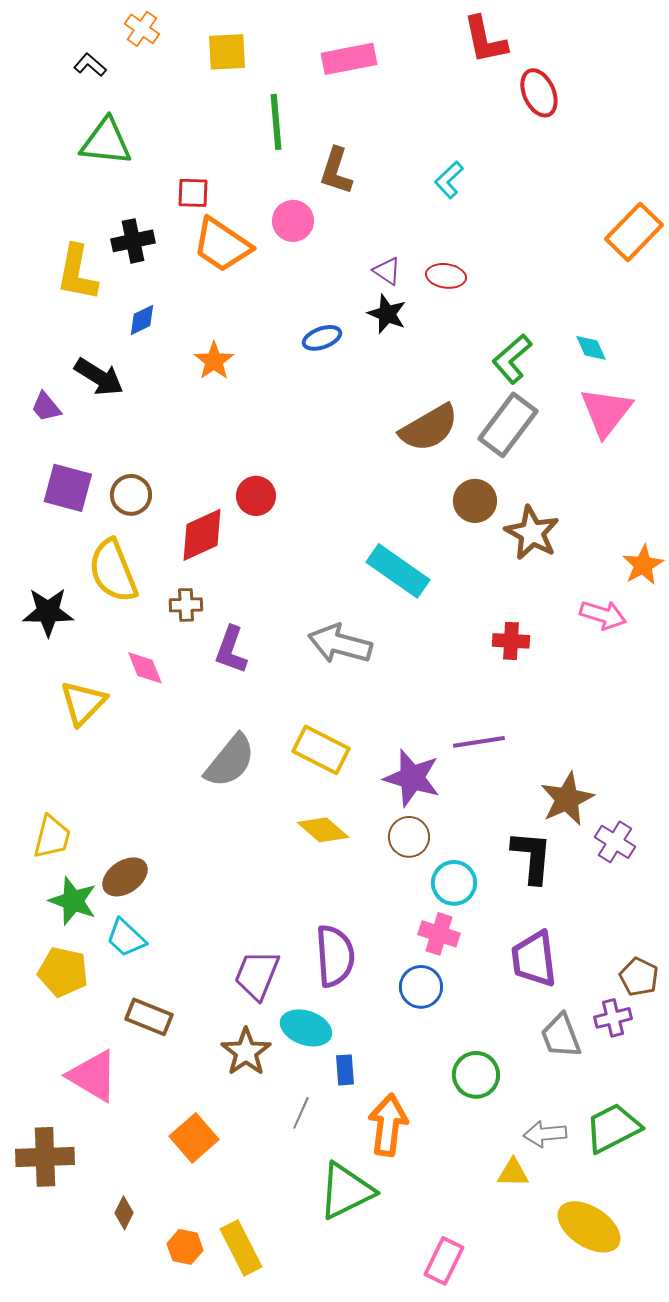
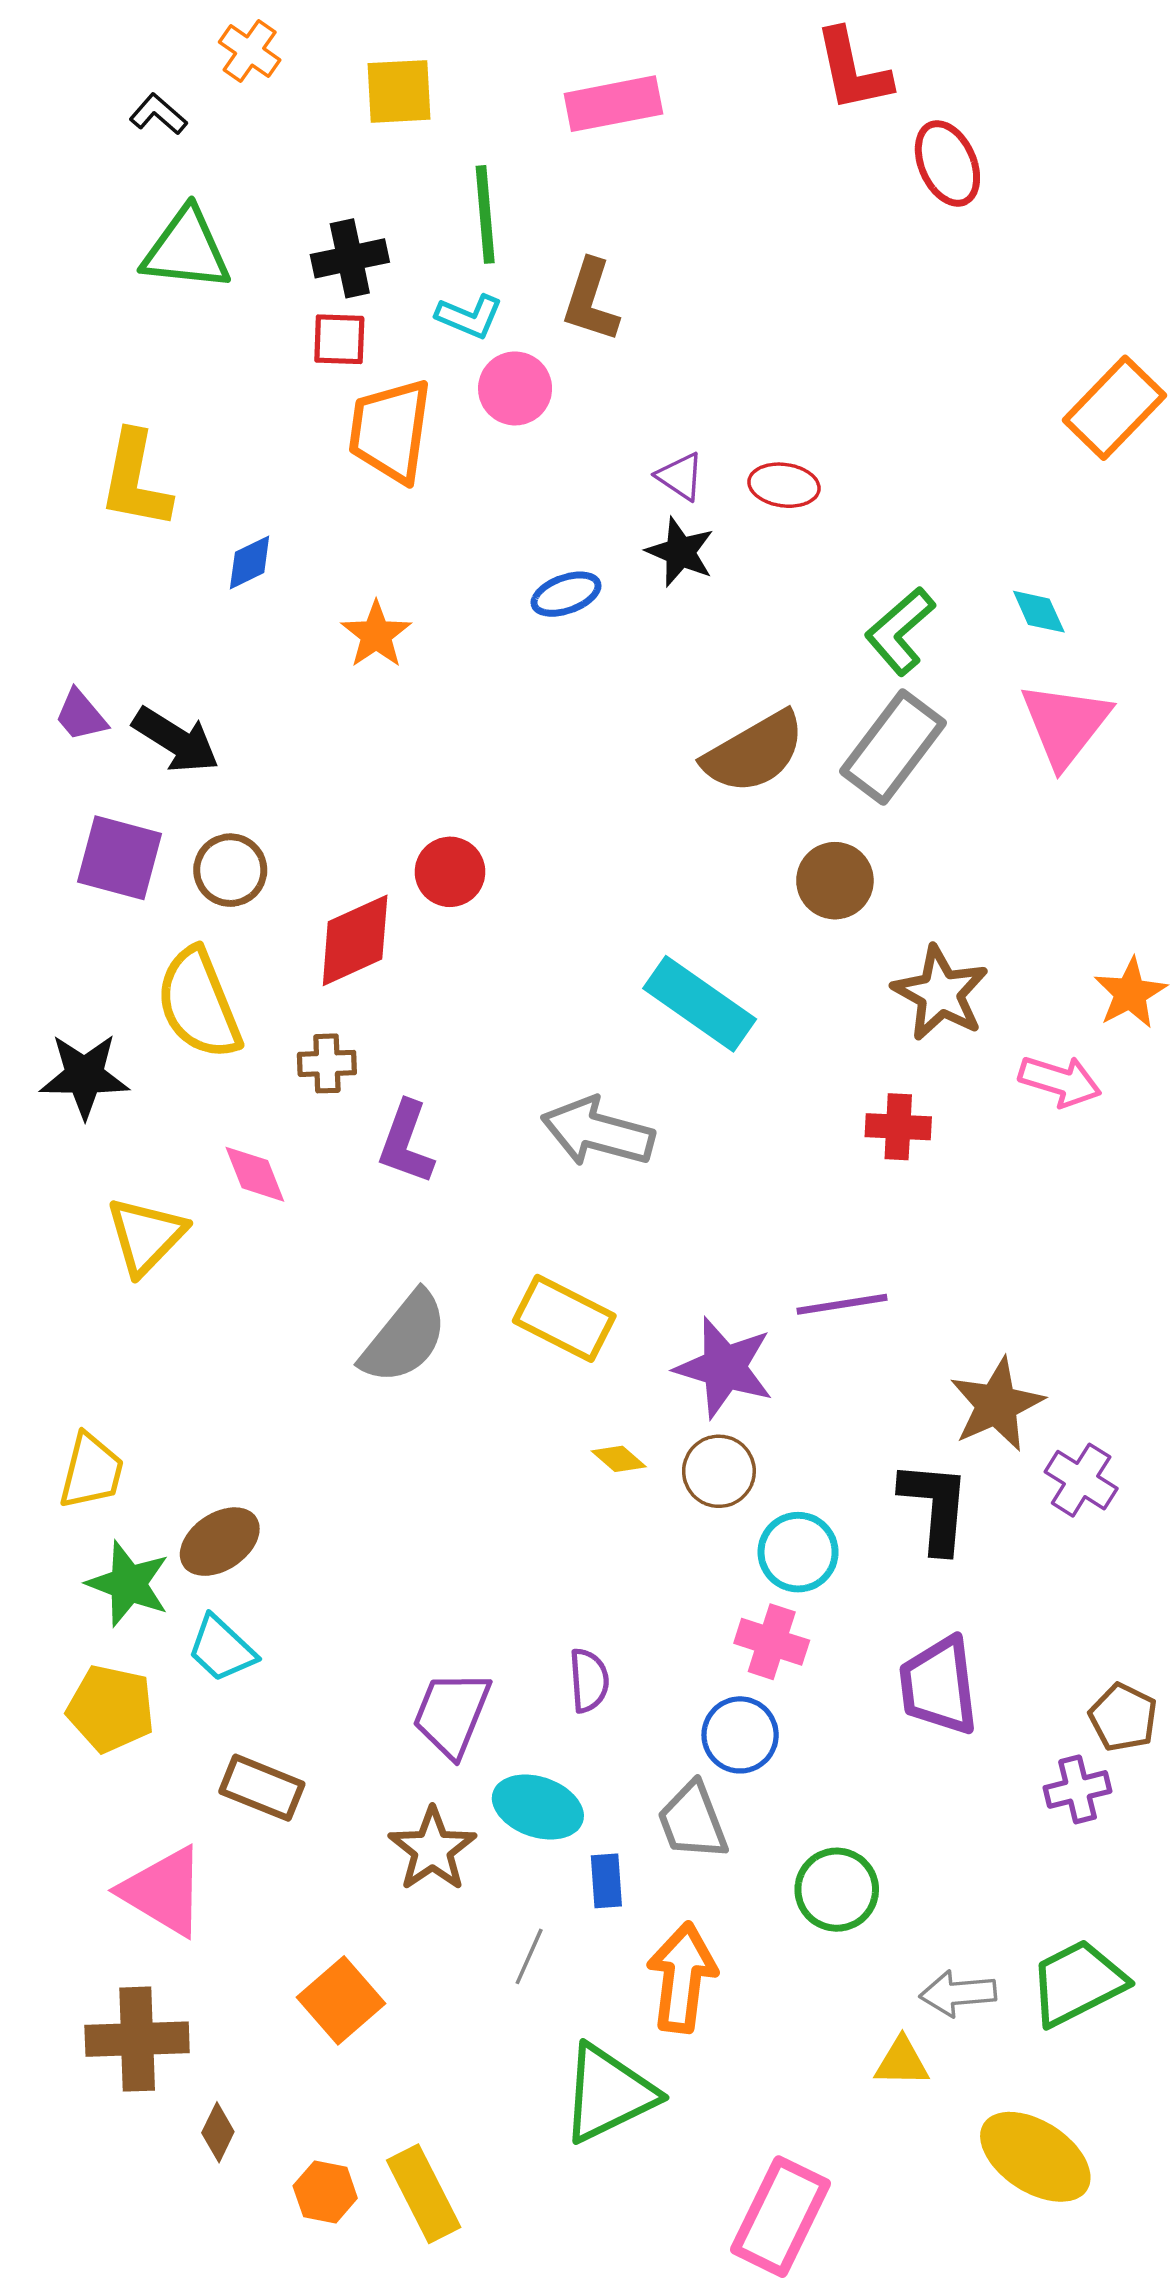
cyan L-shape: (449, 180) -> (469, 316), moved, turned -114
black cross: (133, 241) -> (350, 258), moved
orange trapezoid: (222, 245) -> (390, 431), turned 64
black arrow: (99, 377) -> (176, 740), moved
brown star: (532, 533) -> (940, 993), moved
yellow diamond: (323, 830) -> (619, 1459), moved, size x0.6
purple semicircle: (335, 956) -> (589, 1680), size x0.6
gray trapezoid: (561, 1036) -> (693, 1821), moved
brown cross: (45, 1157) -> (137, 2039), moved
pink rectangle: (444, 1261) -> (780, 2217), size x1.4

